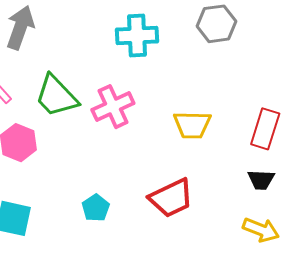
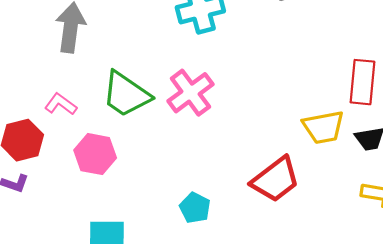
yellow trapezoid: (192, 125) -> (323, 127), moved

